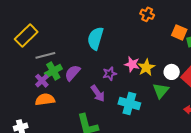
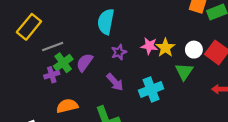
purple star: (110, 74) -> (119, 52), moved
purple cross: (42, 81) -> (52, 75), turned 32
orange semicircle: (45, 100) -> (67, 106), moved
cyan cross: (129, 104) -> (151, 90), turned -30

